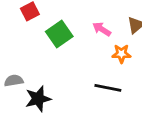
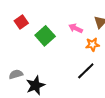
black line: (108, 88) -> (86, 71), turned -48

